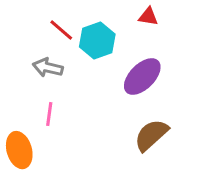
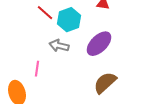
gray arrow: (48, 68) -> (59, 46), moved

